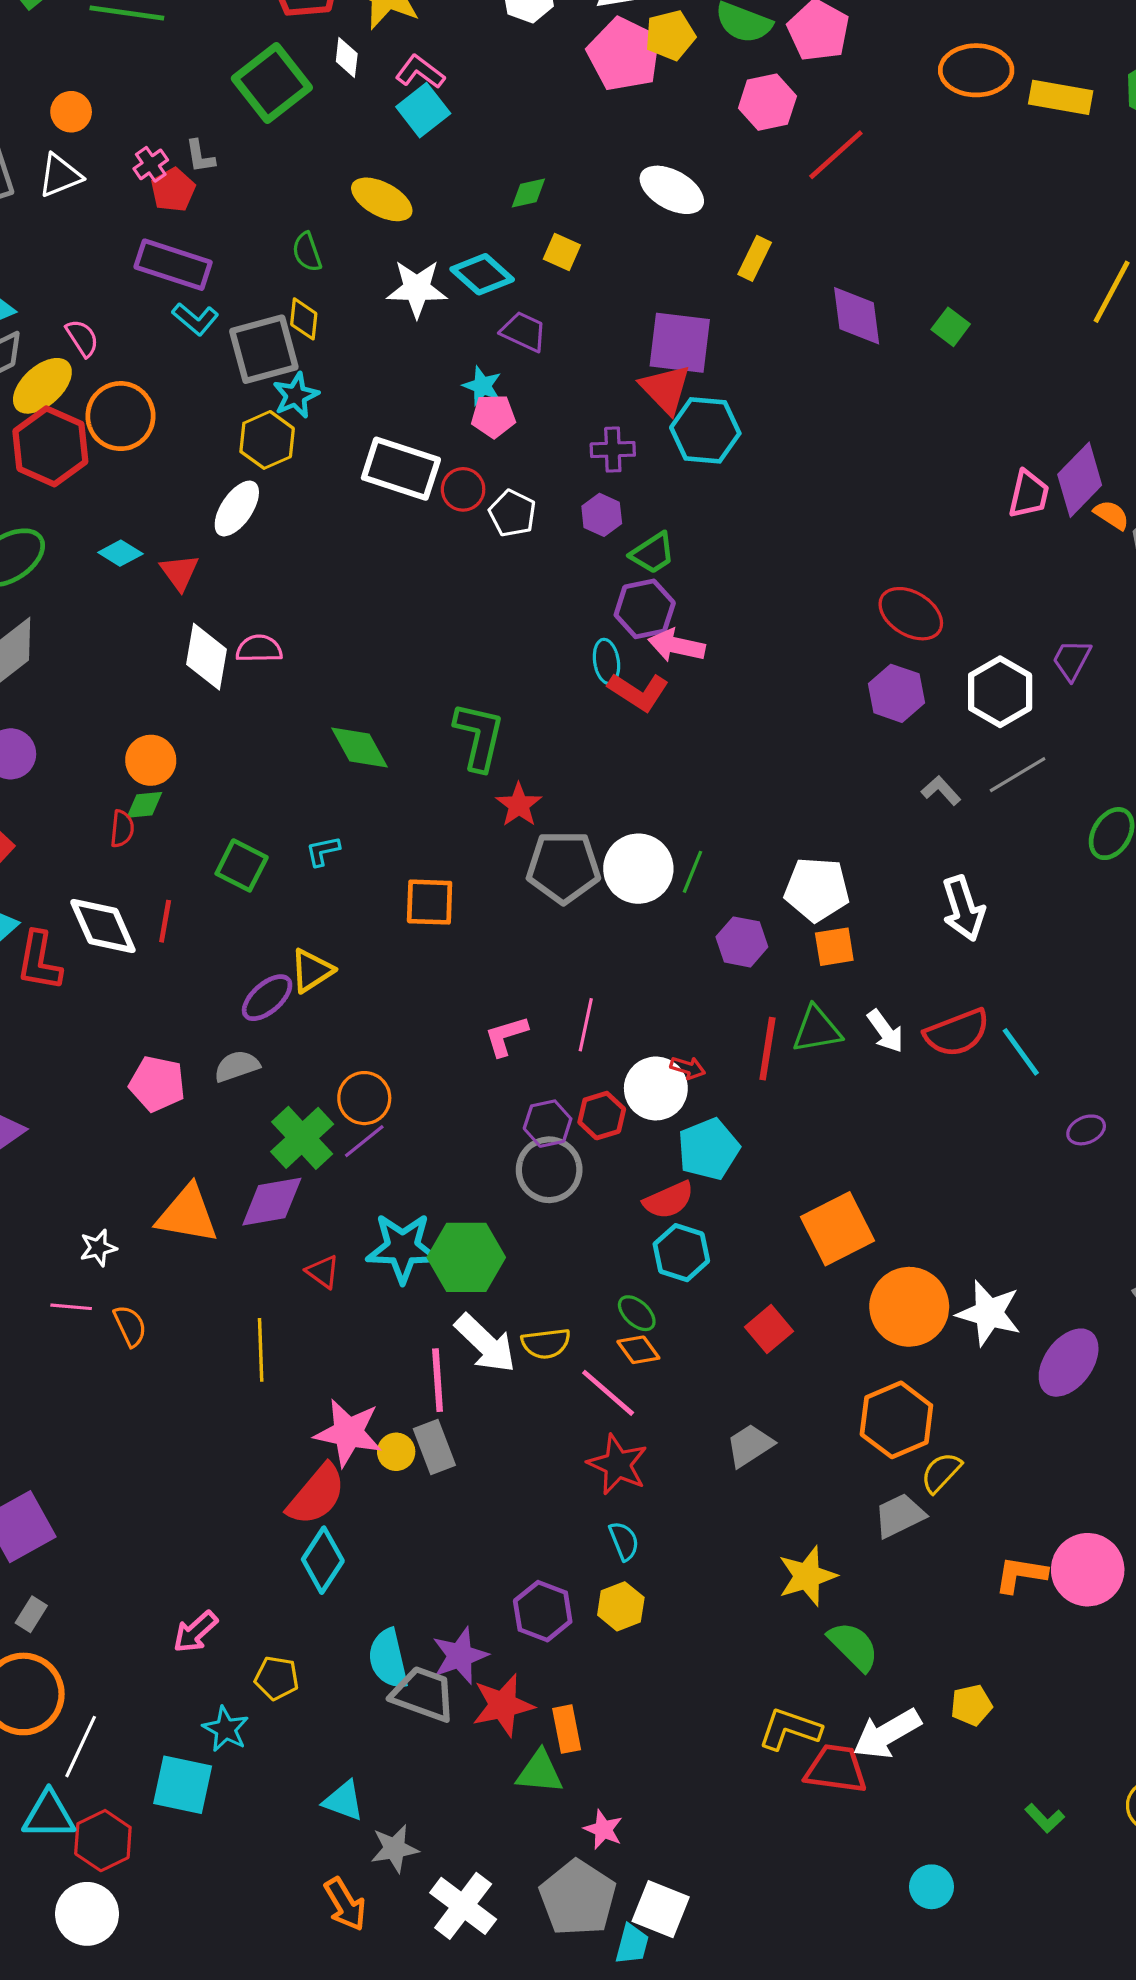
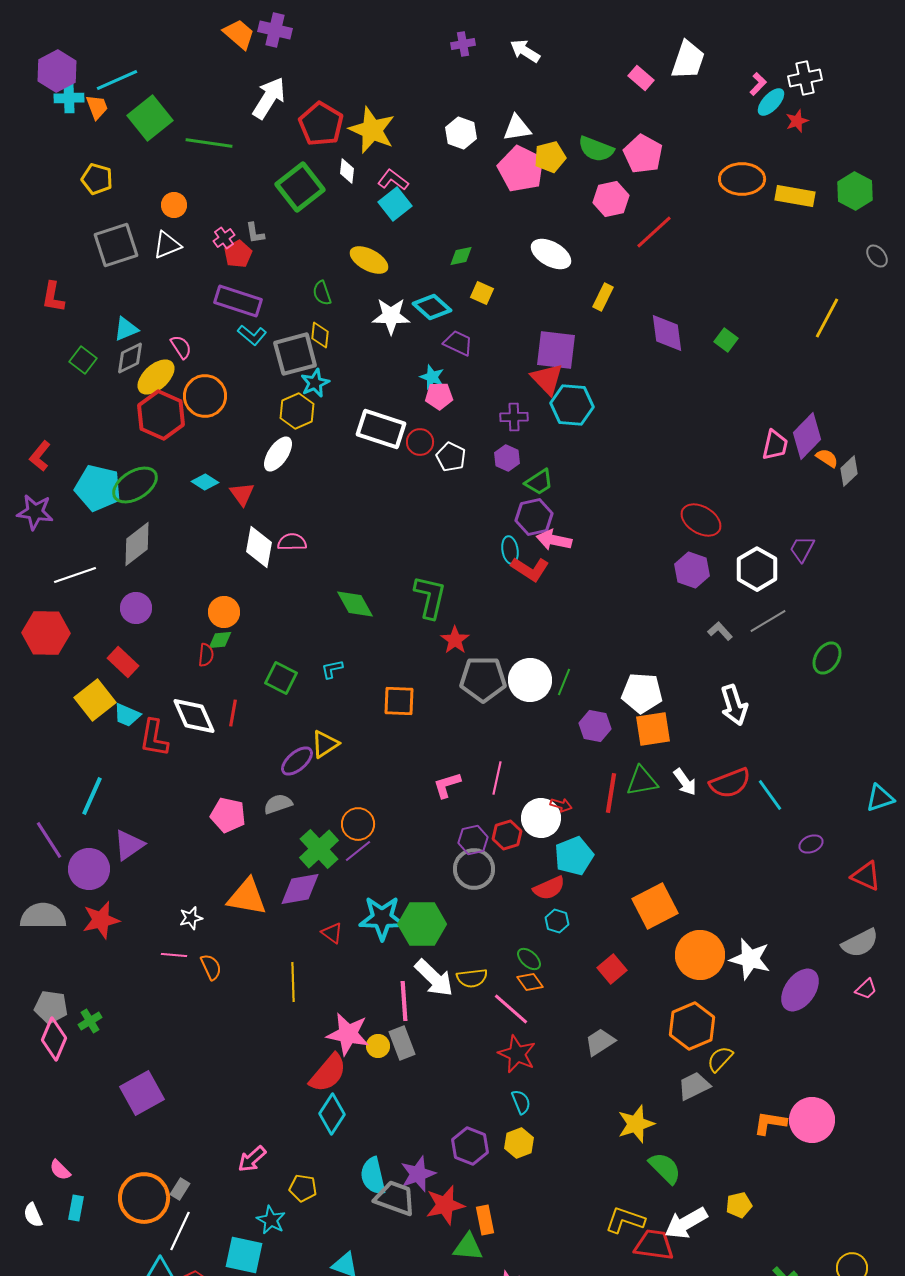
orange square: (834, 947) -> (653, 729), size x1.4
cyan hexagon: (681, 1253) -> (557, 921), size x0.7
gray rectangle: (31, 1614) -> (180, 1189), moved

